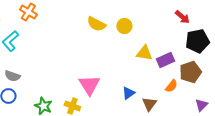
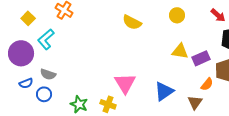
yellow circle: (124, 26) -> (177, 15), moved
blue triangle: (128, 93) -> (164, 91), size x1.5
brown triangle: (149, 104) -> (195, 102), moved

